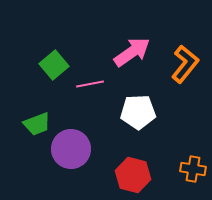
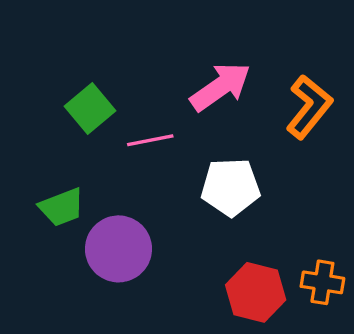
red hexagon: (133, 175) -> (256, 292), moved

